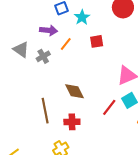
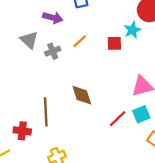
cyan star: (82, 17) -> (132, 30), moved
purple arrow: (49, 30) -> (53, 18), moved
red cross: (72, 122) -> (22, 131), moved

